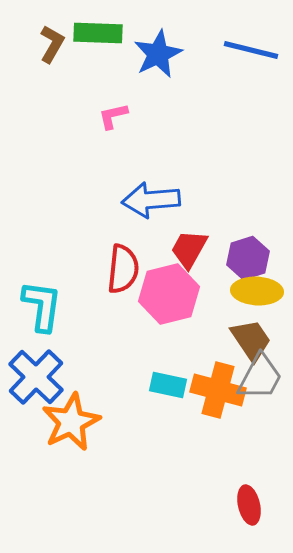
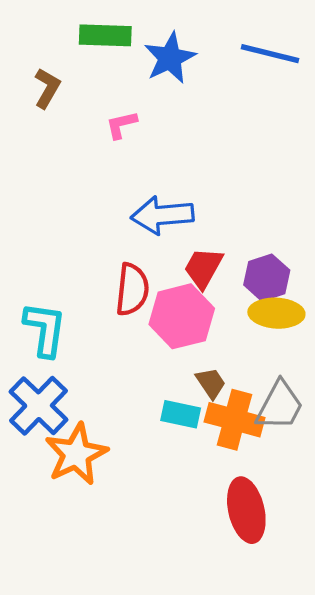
brown L-shape: (52, 44) -> (47, 88), moved
brown trapezoid: (251, 340) -> (211, 383), moved, size x0.7
red ellipse: (249, 505) -> (246, 510), moved, size x1.5

